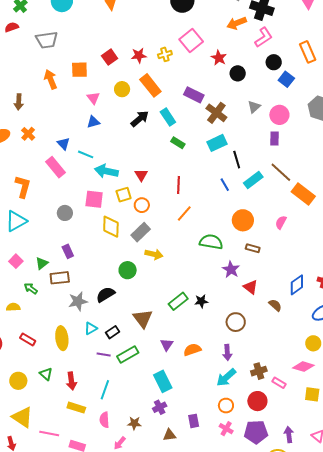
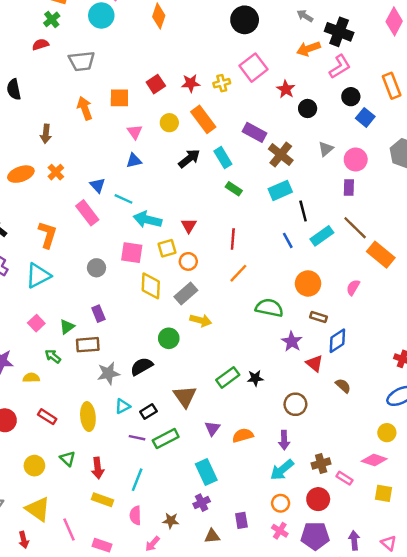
blue diamond: (297, 285) -> (337, 341), moved
pink line: (49, 433) -> (69, 529), turned 54

